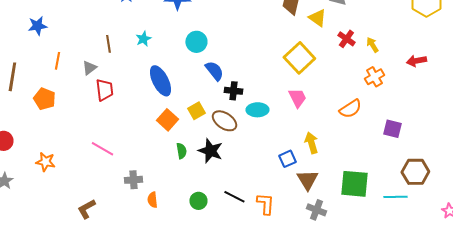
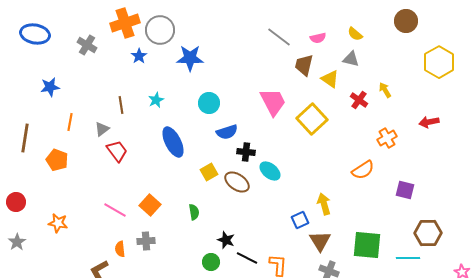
yellow arrow: (372, 45) -> (385, 90), moved
blue semicircle: (214, 71) -> (227, 132), turned 110
red trapezoid: (104, 90) -> (117, 151), turned -30
pink trapezoid: (297, 98) -> (273, 102), moved, size x1.4
cyan ellipse: (257, 110) -> (270, 171), turned 40
orange square: (167, 120) -> (150, 205), moved
black star: (210, 151) -> (226, 240), moved, size x0.7
orange semicircle: (152, 200) -> (120, 249), moved

